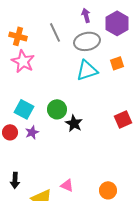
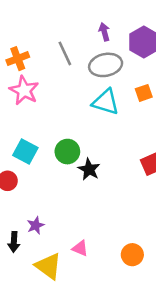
orange cross: (18, 36) -> (18, 59), turned -36
cyan triangle: (87, 70) -> (106, 102), turned 35
purple star: (32, 132) -> (36, 225), moved

